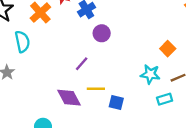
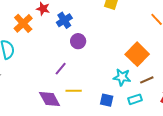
orange square: (168, 49) -> (137, 54), size x1.6
blue square: (116, 102) -> (107, 100), moved

